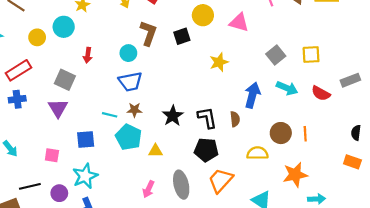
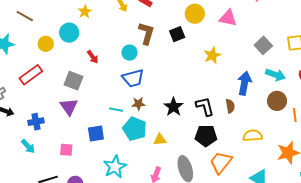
red arrow: (88, 55) -> (93, 57), turned -40
blue cross: (17, 99) -> (36, 122), moved
brown circle: (281, 133) -> (277, 101), moved
cyan star: (85, 176) -> (115, 167), moved

